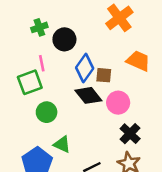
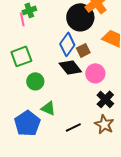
black circle: (64, 39) -> (80, 17), moved, size x1.4
pink line: (42, 63) -> (22, 19), moved
brown square: (104, 75) -> (83, 50), turned -32

